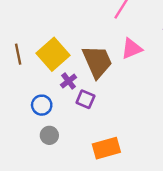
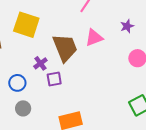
yellow square: (53, 54) -> (26, 25), moved, turned -32
purple square: (85, 99) -> (54, 79), turned -35

